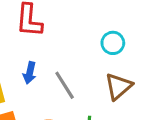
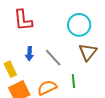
cyan circle: (113, 43) -> (79, 25), size x1.5

